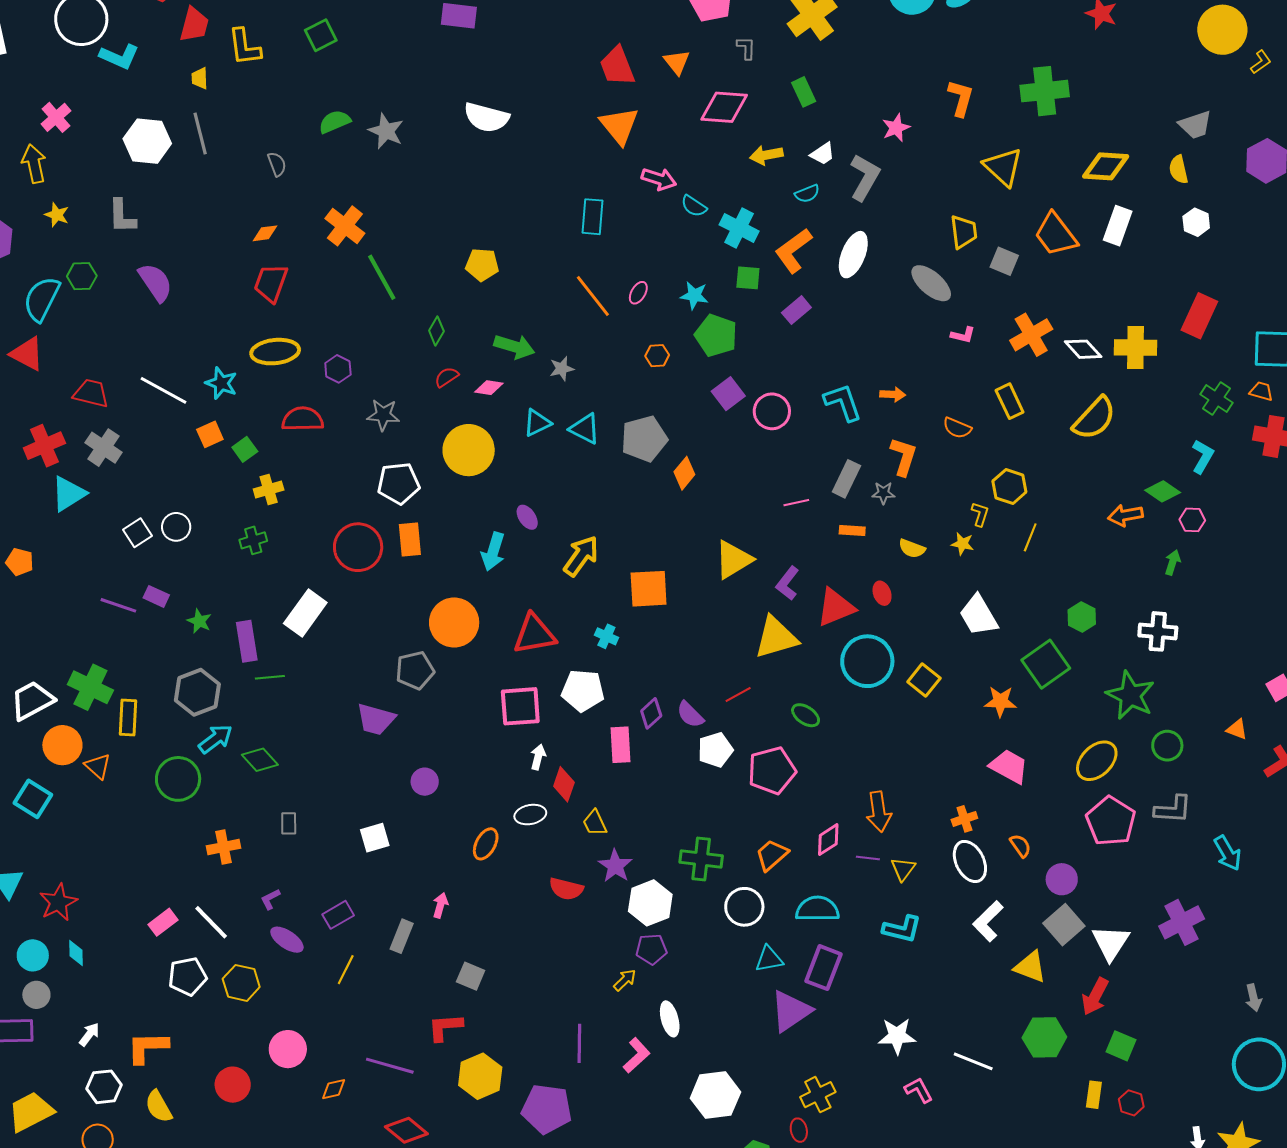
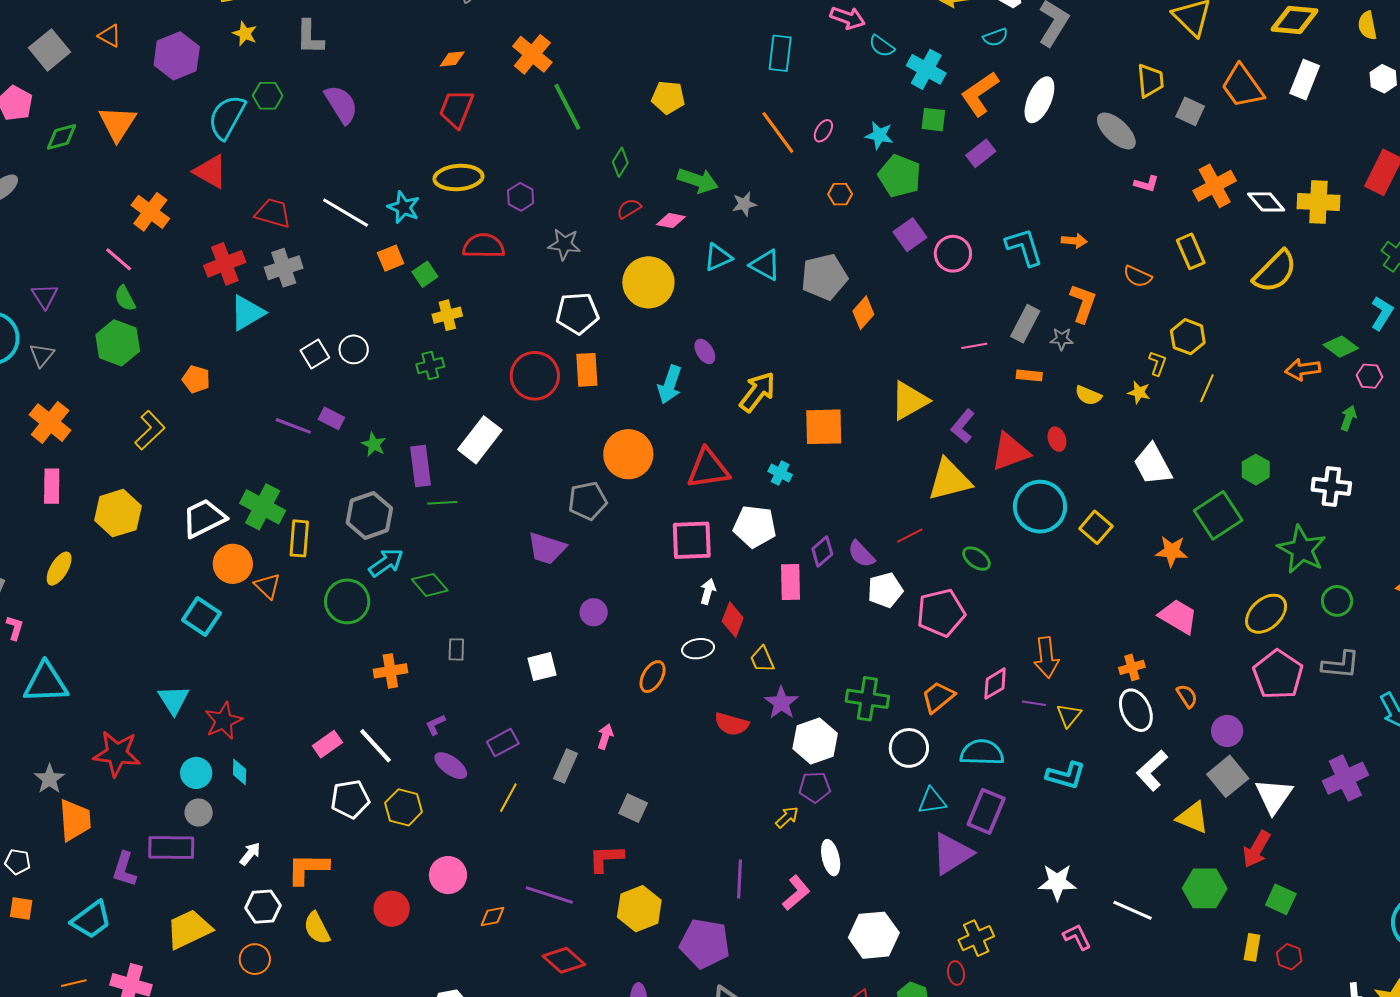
gray cross: (103, 448) -> (284, 268), turned 36

